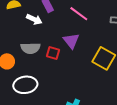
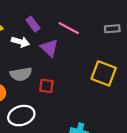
purple triangle: (71, 41) -> (49, 48), moved
red square: (53, 53) -> (46, 86), moved

